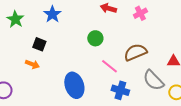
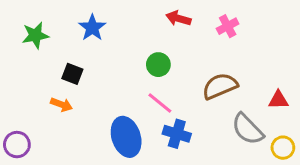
green star: (15, 19) -> (35, 35), turned 30
pink line: (109, 66) -> (160, 103), moved
blue cross: (120, 90) -> (177, 134), moved

